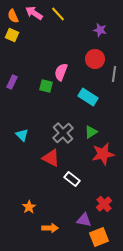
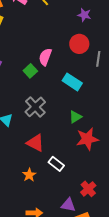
green square: (46, 86) -> (30, 71), turned 32
gray cross: (63, 133) -> (35, 107), moved
orange star: (29, 207) -> (29, 175), moved

